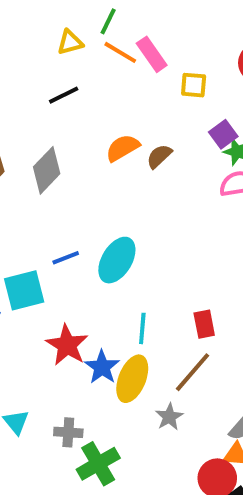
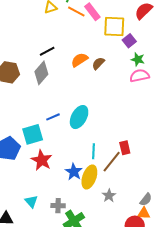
yellow square: (194, 85) -> (114, 26), size x1.6
black line: (64, 95) -> (47, 51), moved
purple square: (223, 134) -> (129, 41), moved
red star: (67, 345) -> (42, 160), moved
brown line: (192, 372) -> (112, 162), moved

